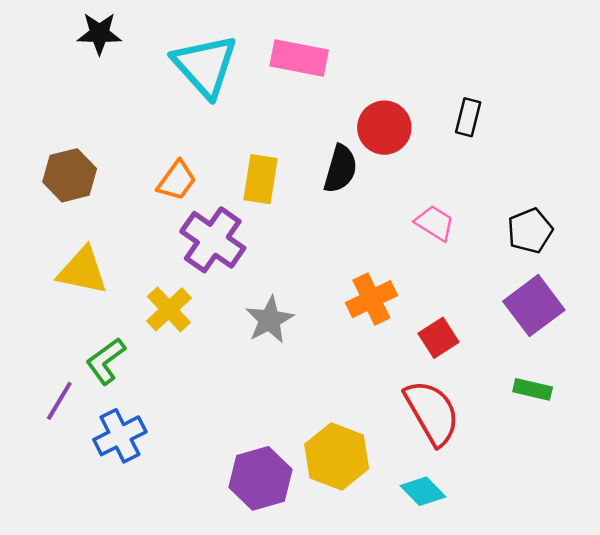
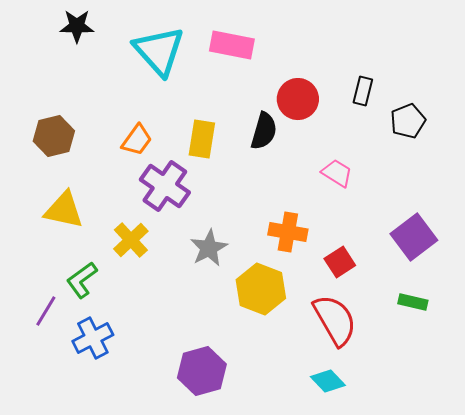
black pentagon: (530, 231) -> (408, 121), moved
orange cross: (371, 299) -> (288, 232), turned 36
yellow hexagon: (337, 456) -> (261, 289), moved

